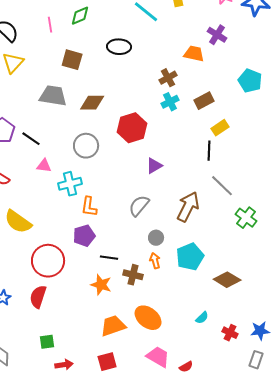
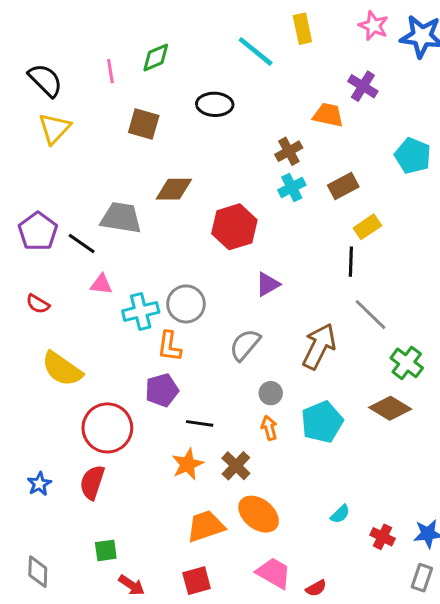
gray trapezoid: (53, 96) -> (121, 218), moved
gray circle: (86, 146) -> (186, 304), moved
brown cross: (133, 275) -> (236, 466), moved, turned 30
brown diamond: (227, 280) -> (390, 408), moved
orange star: (101, 285) -> (188, 464), turned 30
red arrow: (64, 365) -> (132, 585), turned 42

